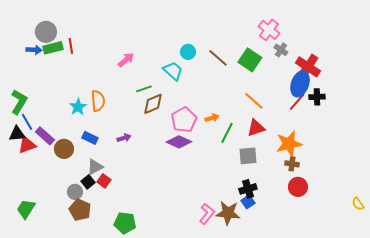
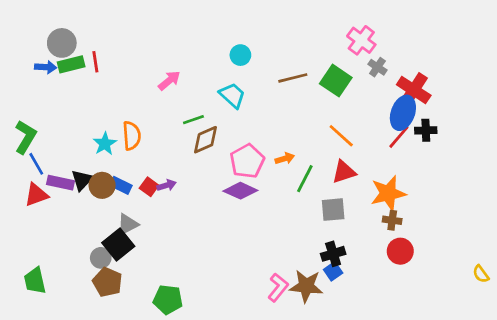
cyan circle: (188, 52) -> (240, 55), moved
brown line: (218, 58) -> (293, 78), turned -55
black triangle: (17, 134) -> (82, 180), moved, turned -42
purple rectangle: (45, 136) -> (60, 183), turned -30
brown circle: (64, 149) -> (102, 185), moved
red square: (104, 181) -> (149, 187), moved
black square: (88, 182) -> (118, 244), size x1.6
green trapezoid: (26, 209) -> (35, 281), turned -45

